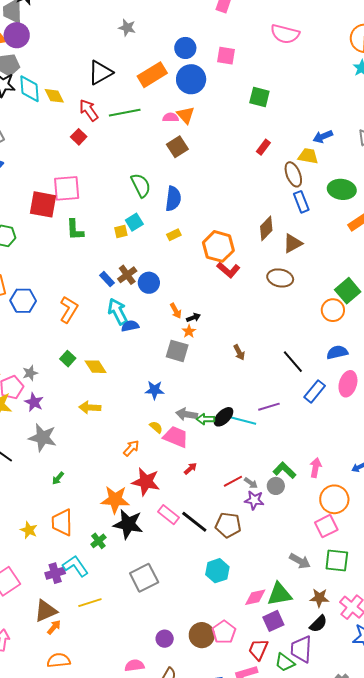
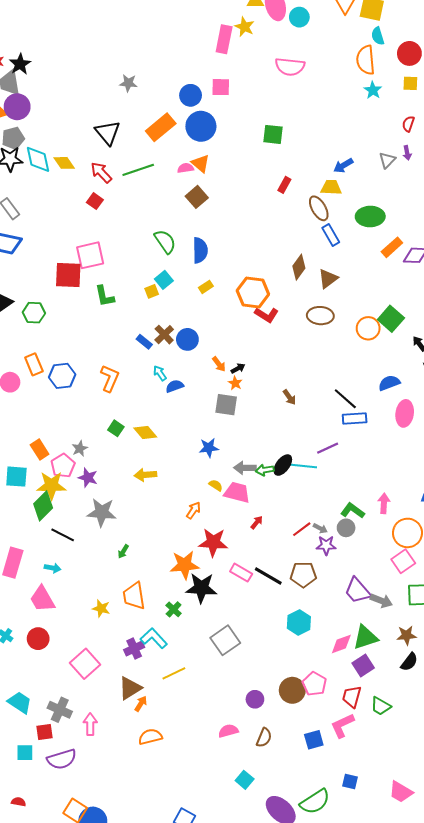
pink square: (226, 56) -> (221, 87), moved
black triangle: (100, 73) -> (108, 133), turned -32
orange circle: (333, 310) -> (368, 328), moved
cyan arrow: (118, 311) -> (160, 373), size x0.6
blue rectangle: (315, 391) -> (355, 418), moved, turned 55
purple trapezoid: (301, 649) -> (358, 591), moved, turned -36

